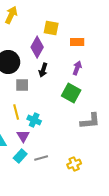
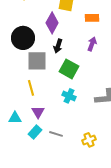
gray square: (22, 85) -> (37, 61), size x1.5
green square: (71, 93) -> (69, 69), moved
cyan cross: (34, 120) -> (69, 96), moved
gray line: (41, 158) -> (56, 134), turned 32

